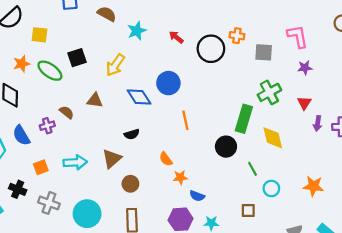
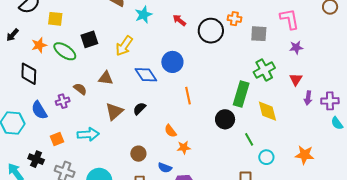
black semicircle: (132, 134) -> (139, 109), turned 152
brown triangle: (112, 159) -> (114, 111), moved
blue semicircle: (197, 196) -> (165, 168), moved

